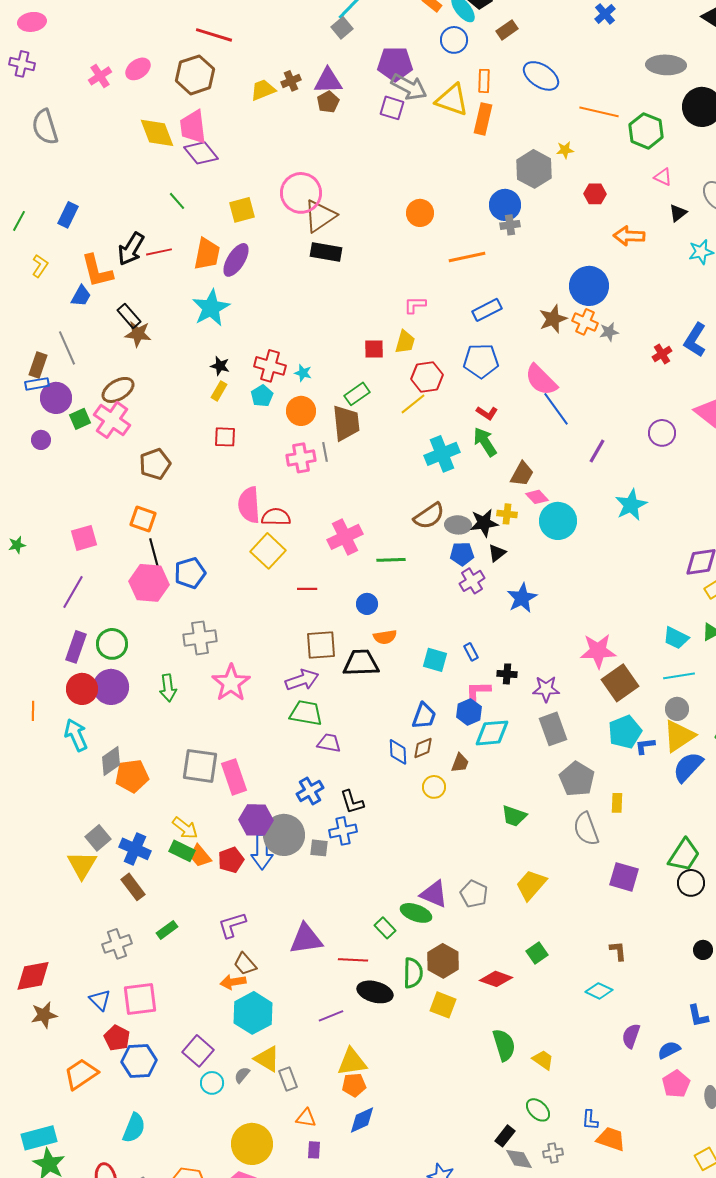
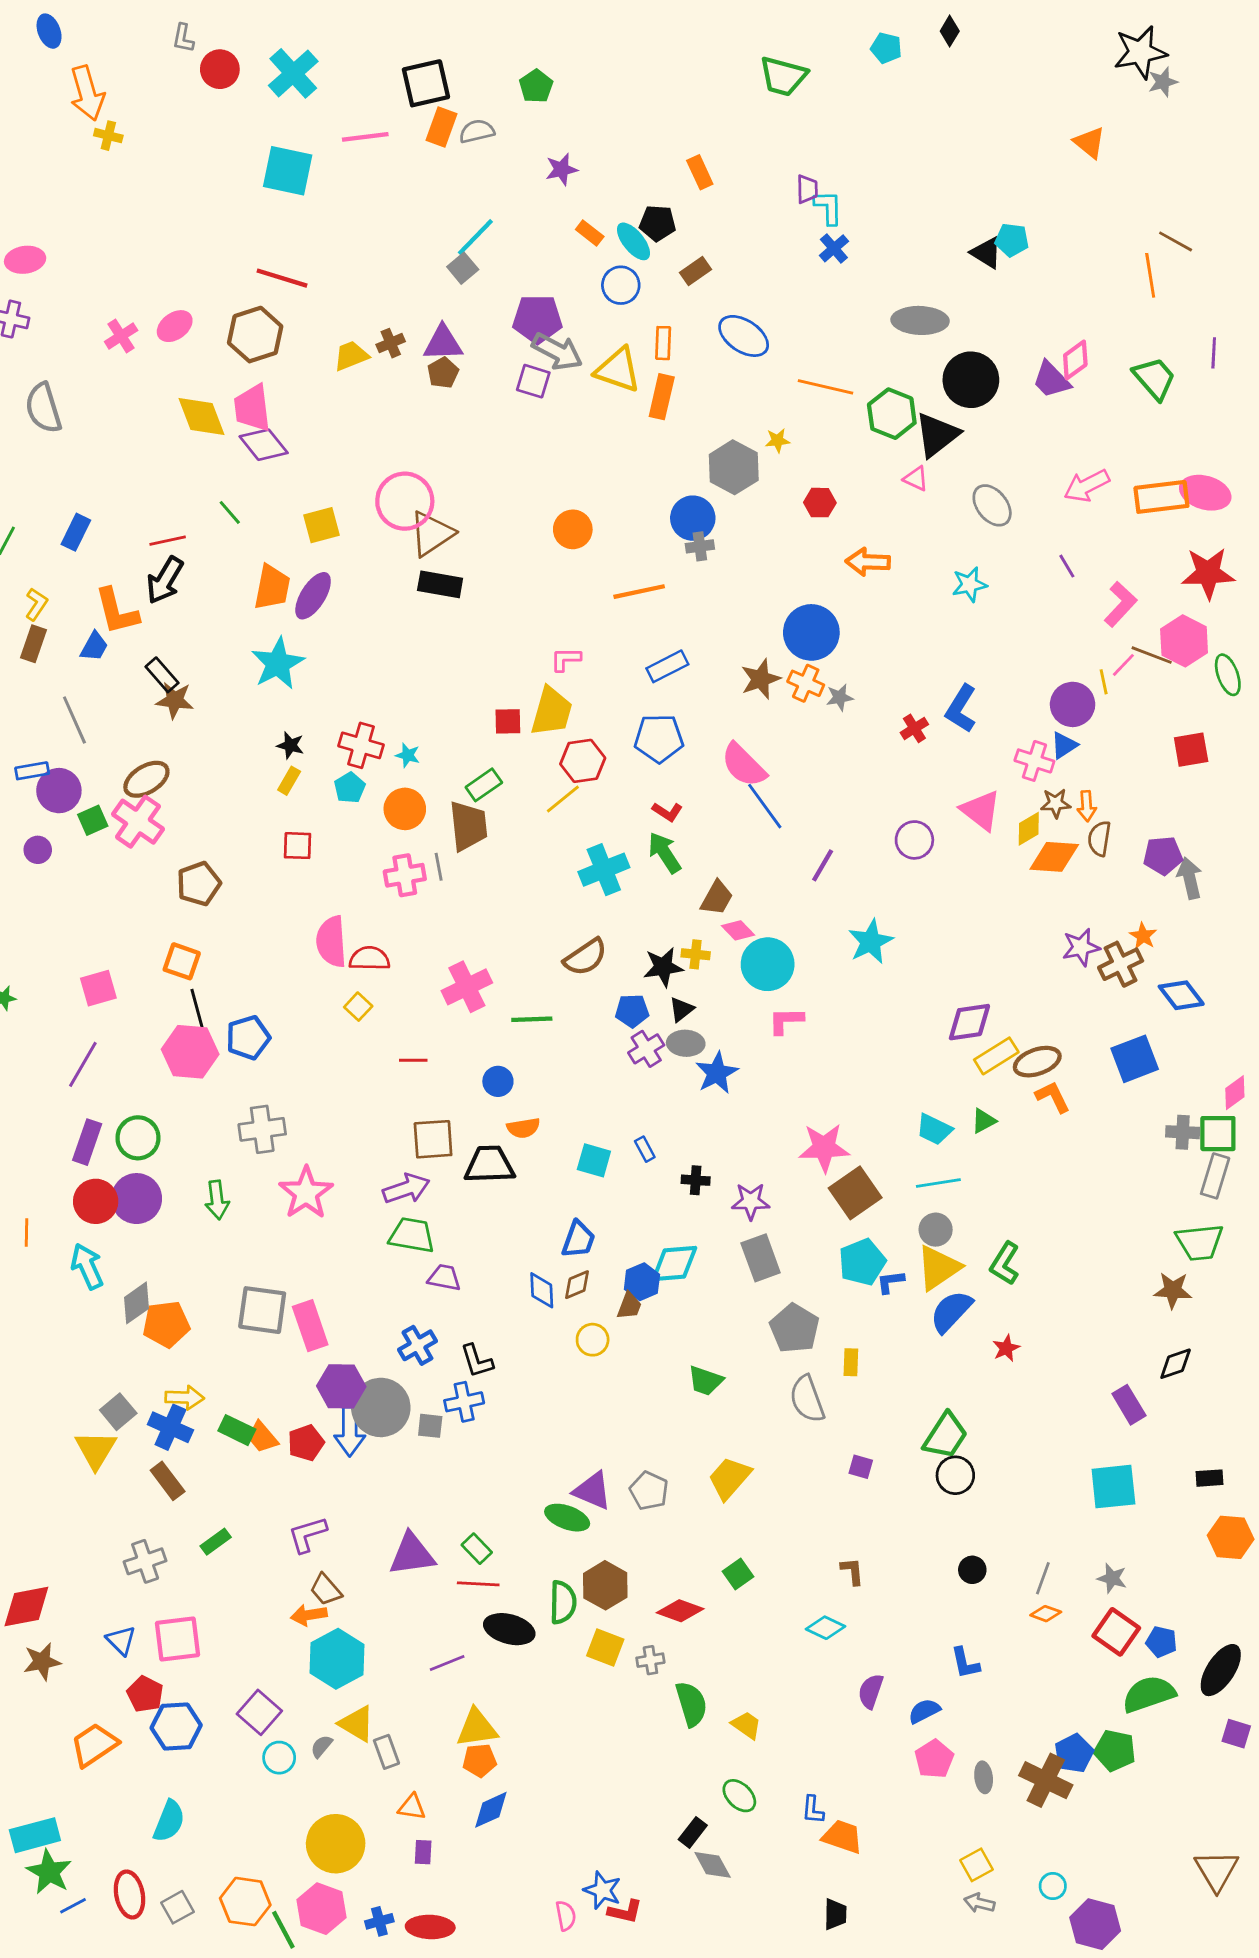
black triangle: (678, 213) -> (937, 435), moved, size x1.8
red line: (159, 252) -> (168, 541), moved
yellow trapezoid: (405, 342) -> (552, 711), size x1.5
brown rectangle: (38, 365) -> (34, 644), moved
gray ellipse: (458, 525) -> (686, 1043), moved
yellow square: (268, 551) -> (358, 1007), size x0.6
pink L-shape: (478, 691) -> (786, 1021), moved
blue hexagon: (469, 712) -> (642, 1282), moved
yellow arrow: (185, 828) -> (185, 1398), moved, turned -36
purple square: (624, 877) -> (861, 1467), size x0.6
green rectangle: (385, 928) -> (477, 1549), moved
gray cross: (553, 1153) -> (650, 1660), moved

